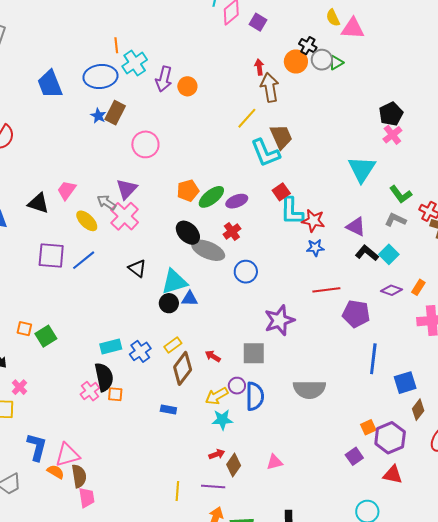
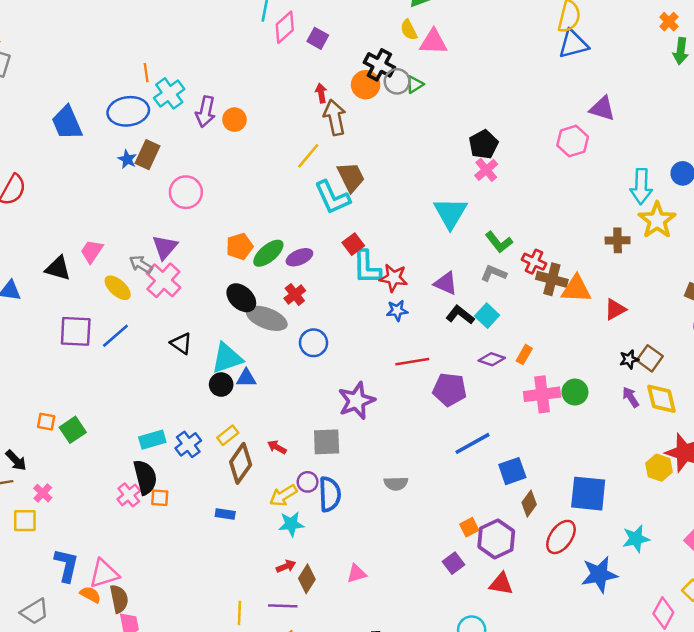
black cross: (308, 46) -> (379, 65), size x1.4
blue line: (373, 359) -> (473, 443), turned 56
gray semicircle: (309, 389) -> (396, 483), size x0.6

